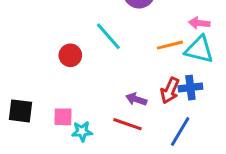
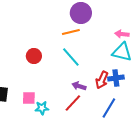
cyan line: (108, 36) -> (71, 57), moved
orange line: (170, 45) -> (71, 32), moved
red line: (127, 124) -> (73, 103), turned -66

